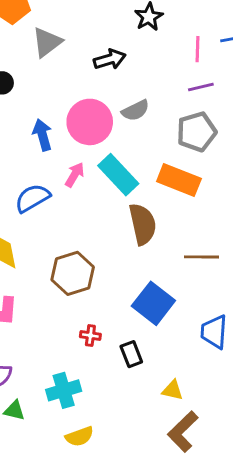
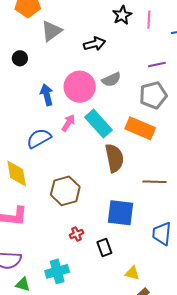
pink line: (198, 49) -> (149, 20), moved
blue square: (153, 303) -> (121, 213), turned -32
red cross: (90, 335) -> (77, 234), turned -32

